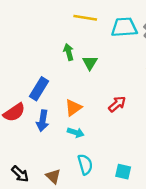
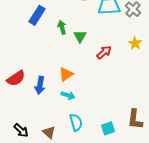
blue rectangle: (39, 89) -> (37, 15), moved
red arrow: (117, 104) -> (104, 52), moved
cyan square: (123, 172) -> (108, 128), turned -32

